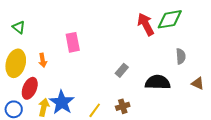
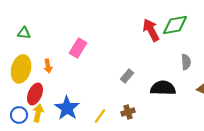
green triangle: (19, 27) -> (24, 33), turned -32
pink rectangle: (73, 42) -> (78, 48), turned 42
yellow arrow: (44, 107) -> (38, 113), moved

